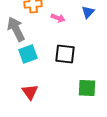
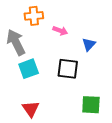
blue triangle: (88, 12) -> (89, 44), moved

